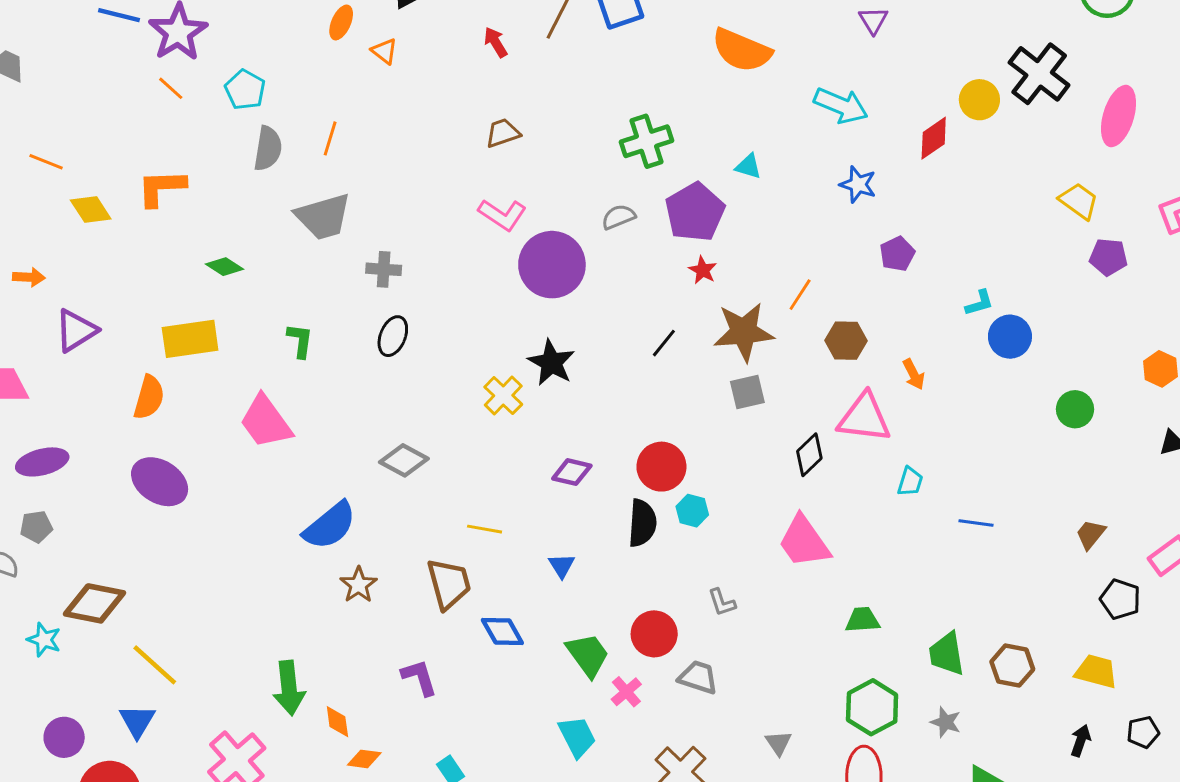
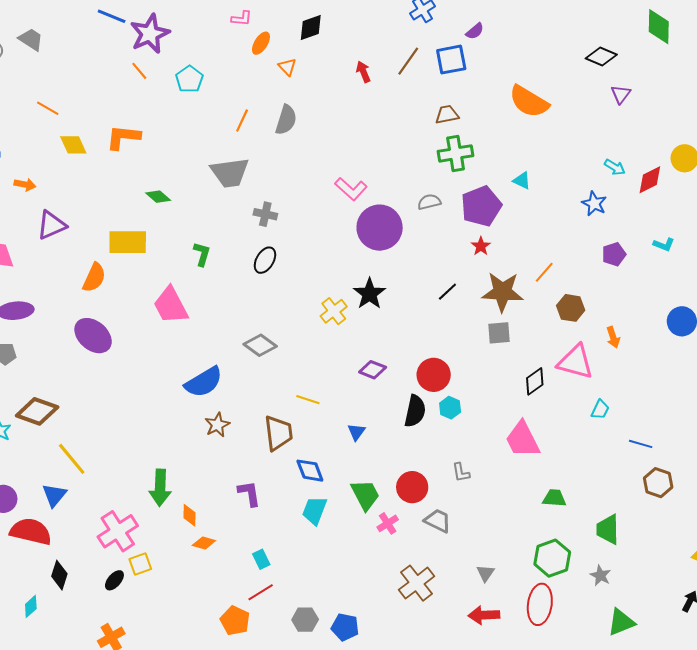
cyan arrow: (841, 106) -> (615, 167), moved, size x0.6
brown trapezoid: (503, 133) -> (447, 115), moved
gray semicircle: (268, 148) -> (286, 120), moved
cyan L-shape: (979, 303) -> (664, 245), moved, turned 30
brown hexagon: (1012, 666) -> (658, 483), moved
cyan trapezoid: (577, 737) -> (314, 510), moved, turned -140

